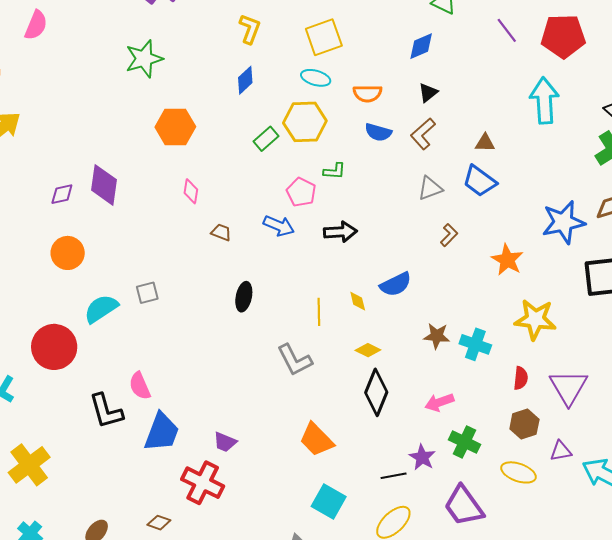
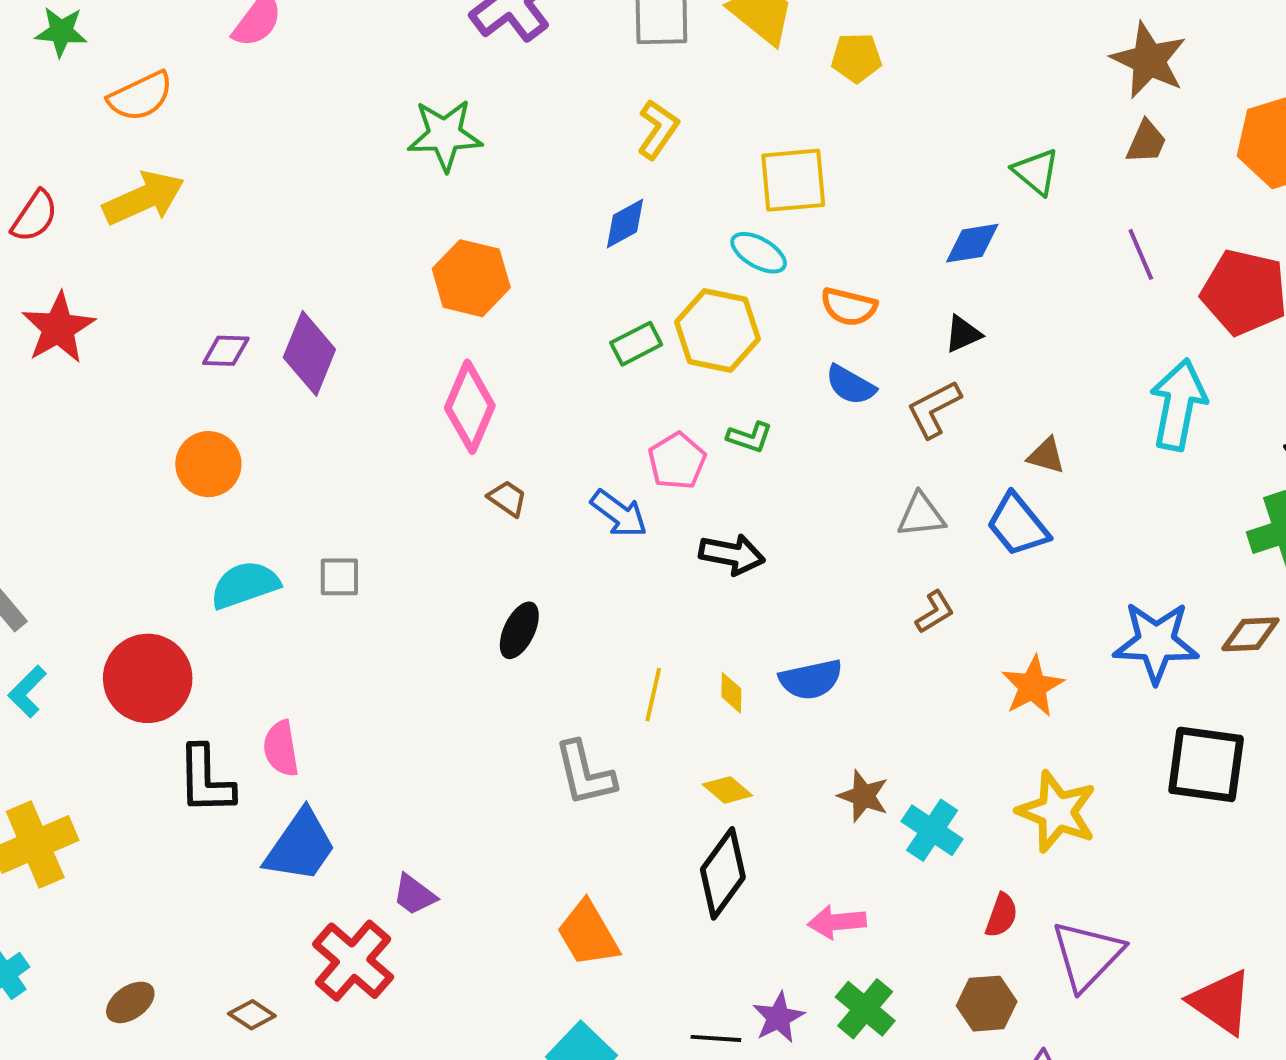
pink diamond: (191, 191) -> (470, 407), size x1.8
red circle: (54, 347) -> (148, 678), moved

